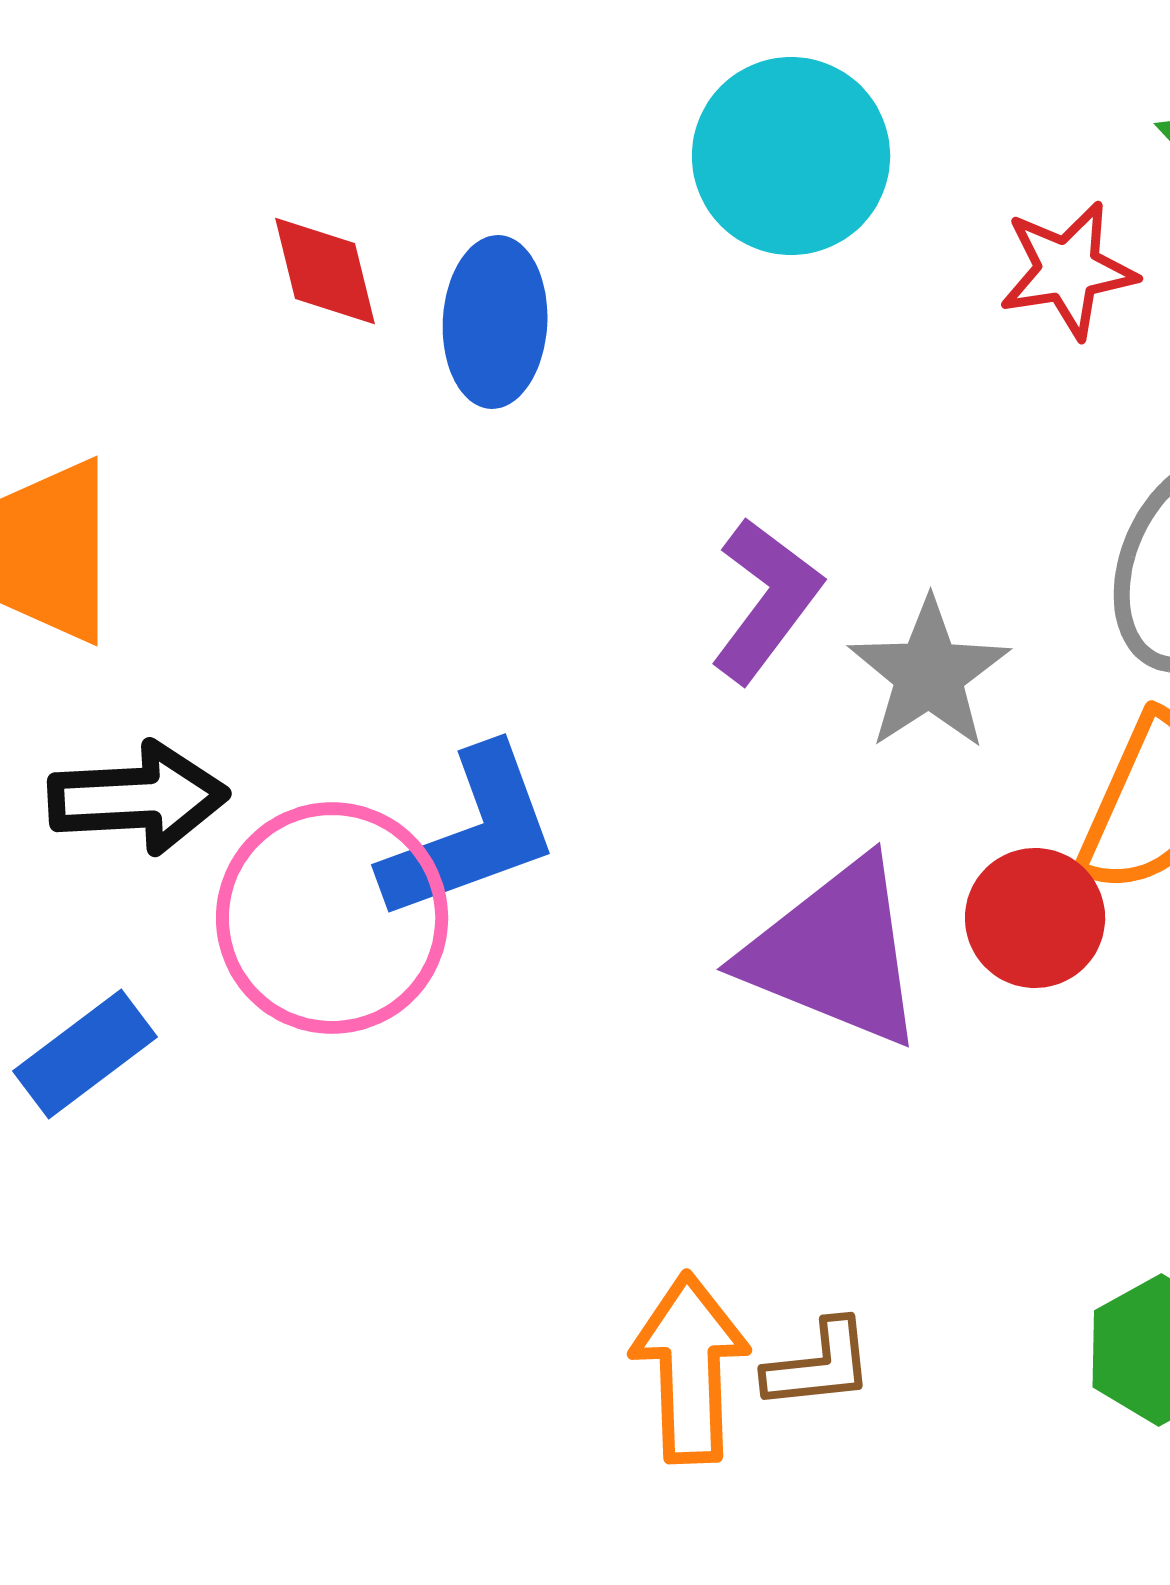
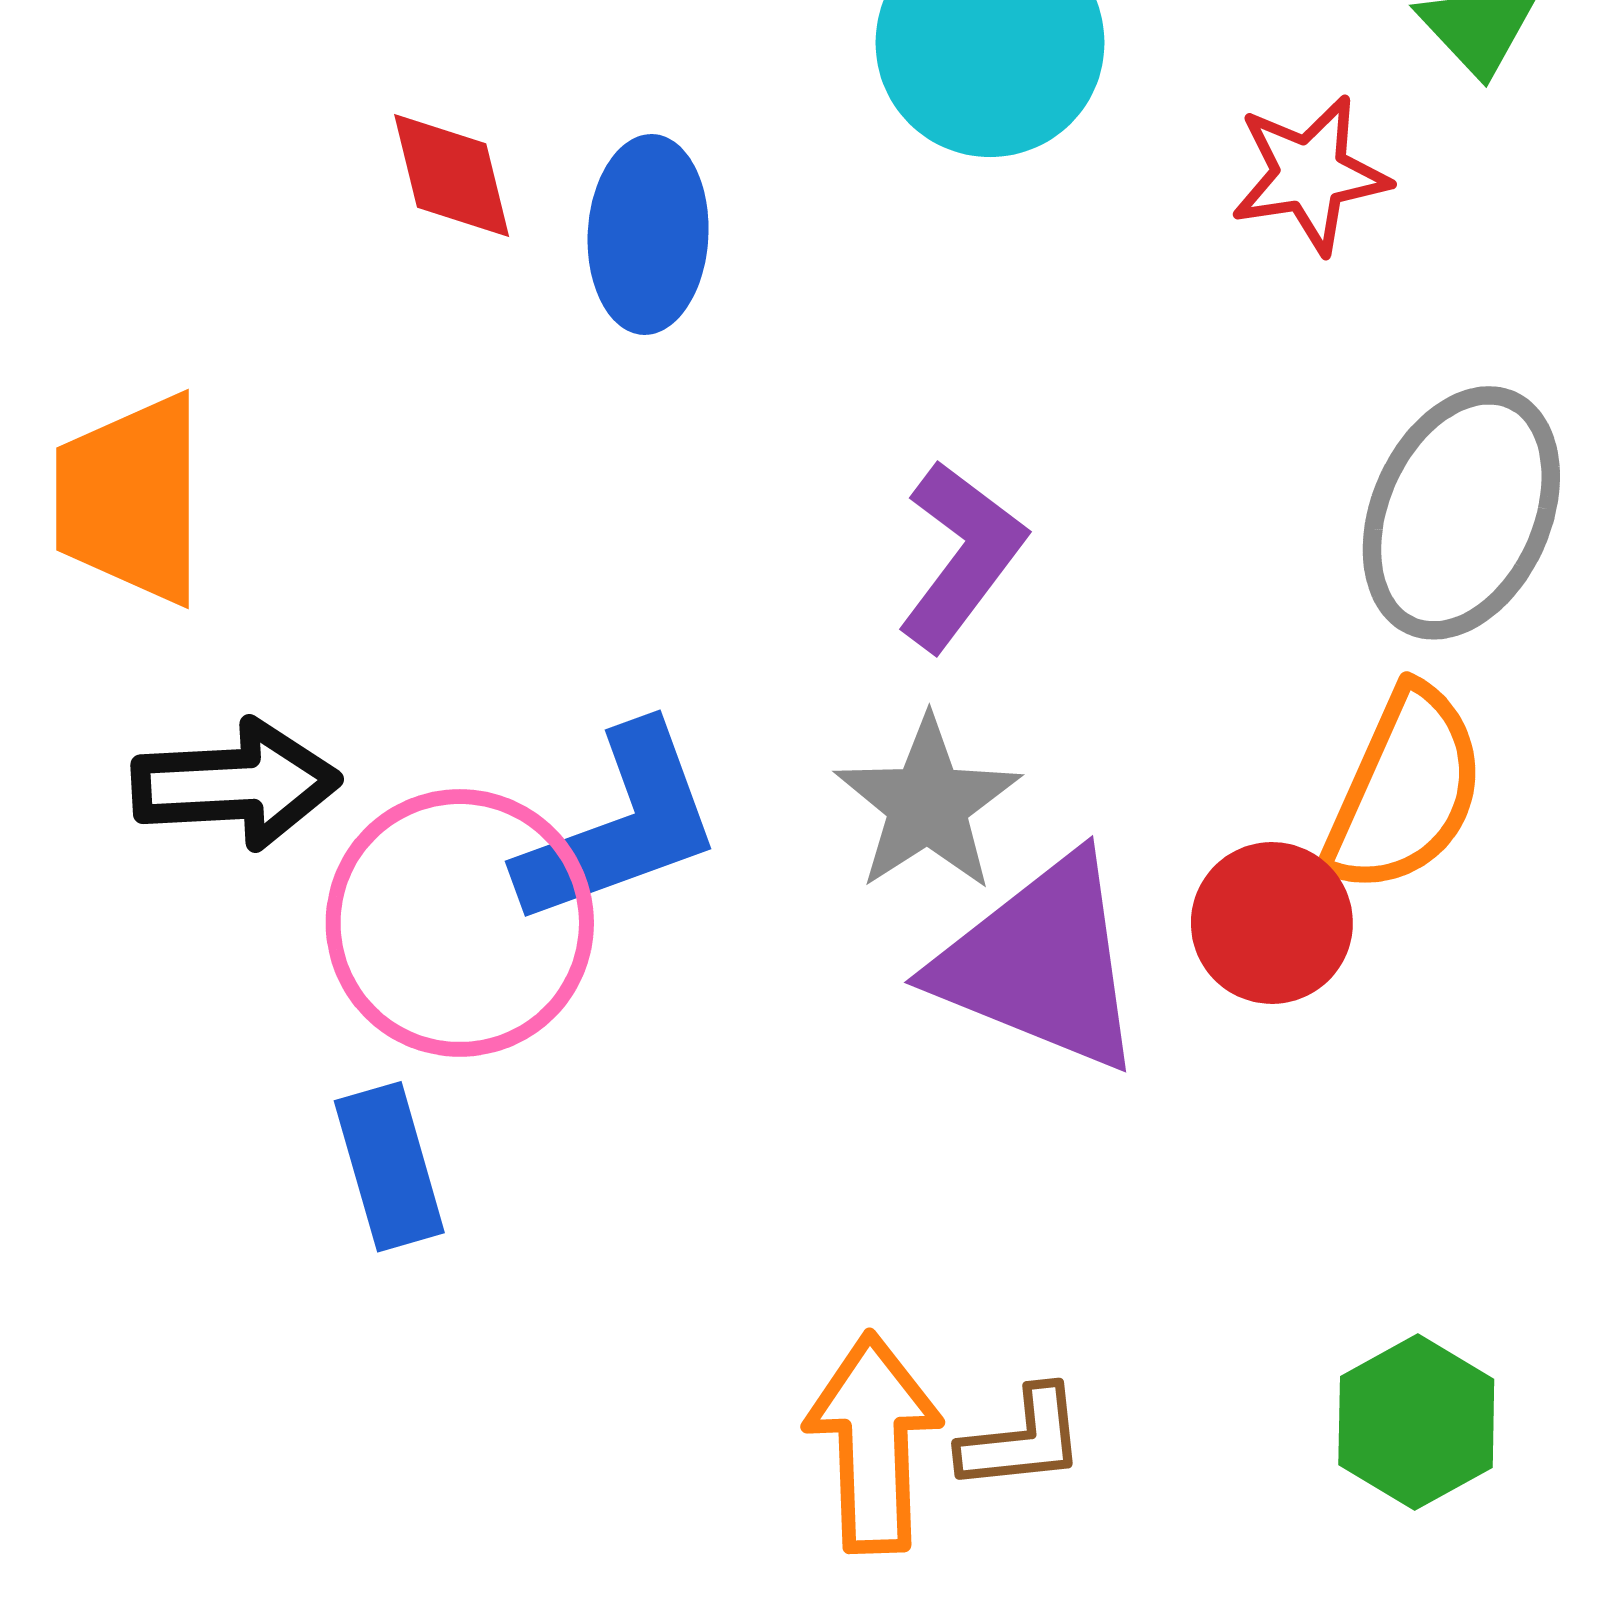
gray star: (929, 674) -> (928, 804), moved
blue rectangle: (85, 1054) -> (389, 1167), moved, turned -69

